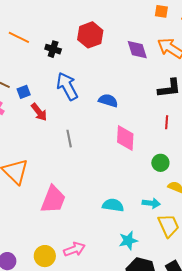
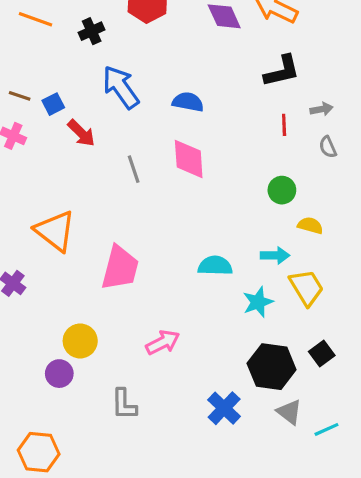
black cross: (53, 49) -> (92, 31), turned -35
pink diamond: (125, 138) -> (189, 159), moved
cyan star: (128, 241) -> (258, 302), moved
yellow circle: (45, 256) -> (80, 341), moved

